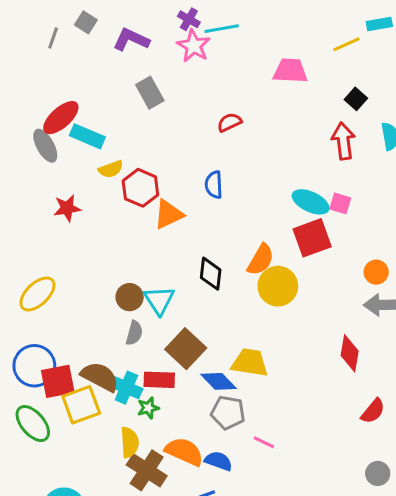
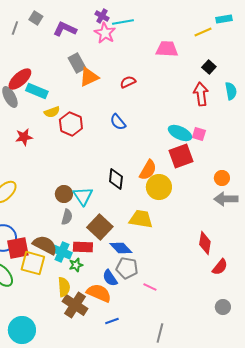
blue semicircle: (214, 185) -> (118, 122), turned -36
orange triangle: (169, 214) -> (89, 77), moved
red diamond: (350, 353) -> (205, 243), moved
yellow trapezoid: (250, 363) -> (141, 219), moved
yellow square: (81, 405) -> (33, 263), turned 35
blue semicircle: (219, 461) -> (110, 278), moved, turned -144

